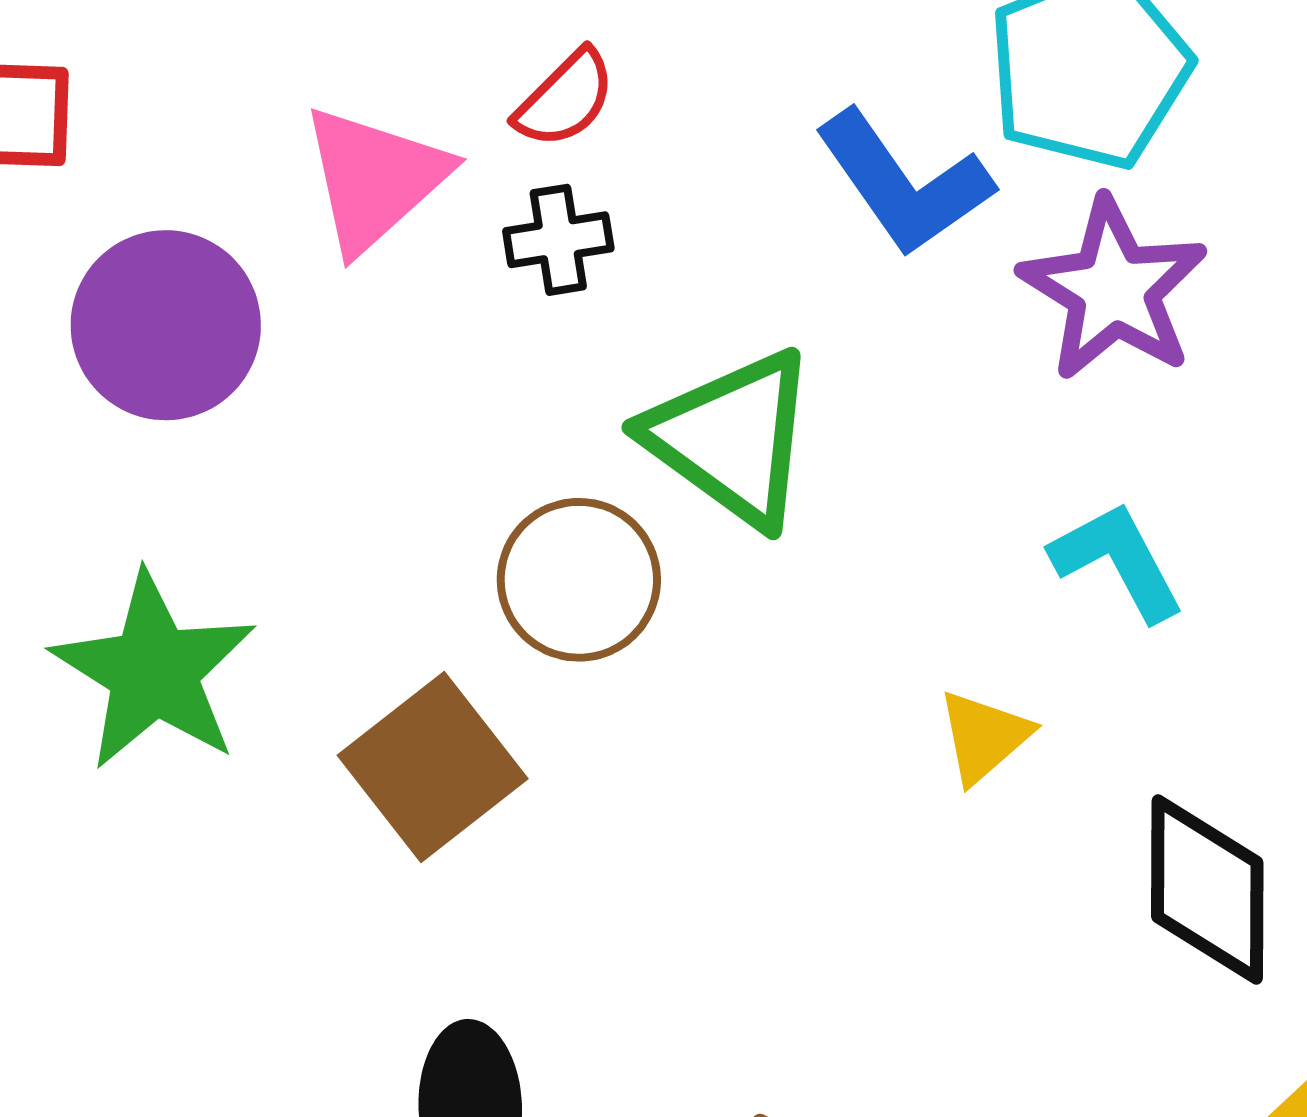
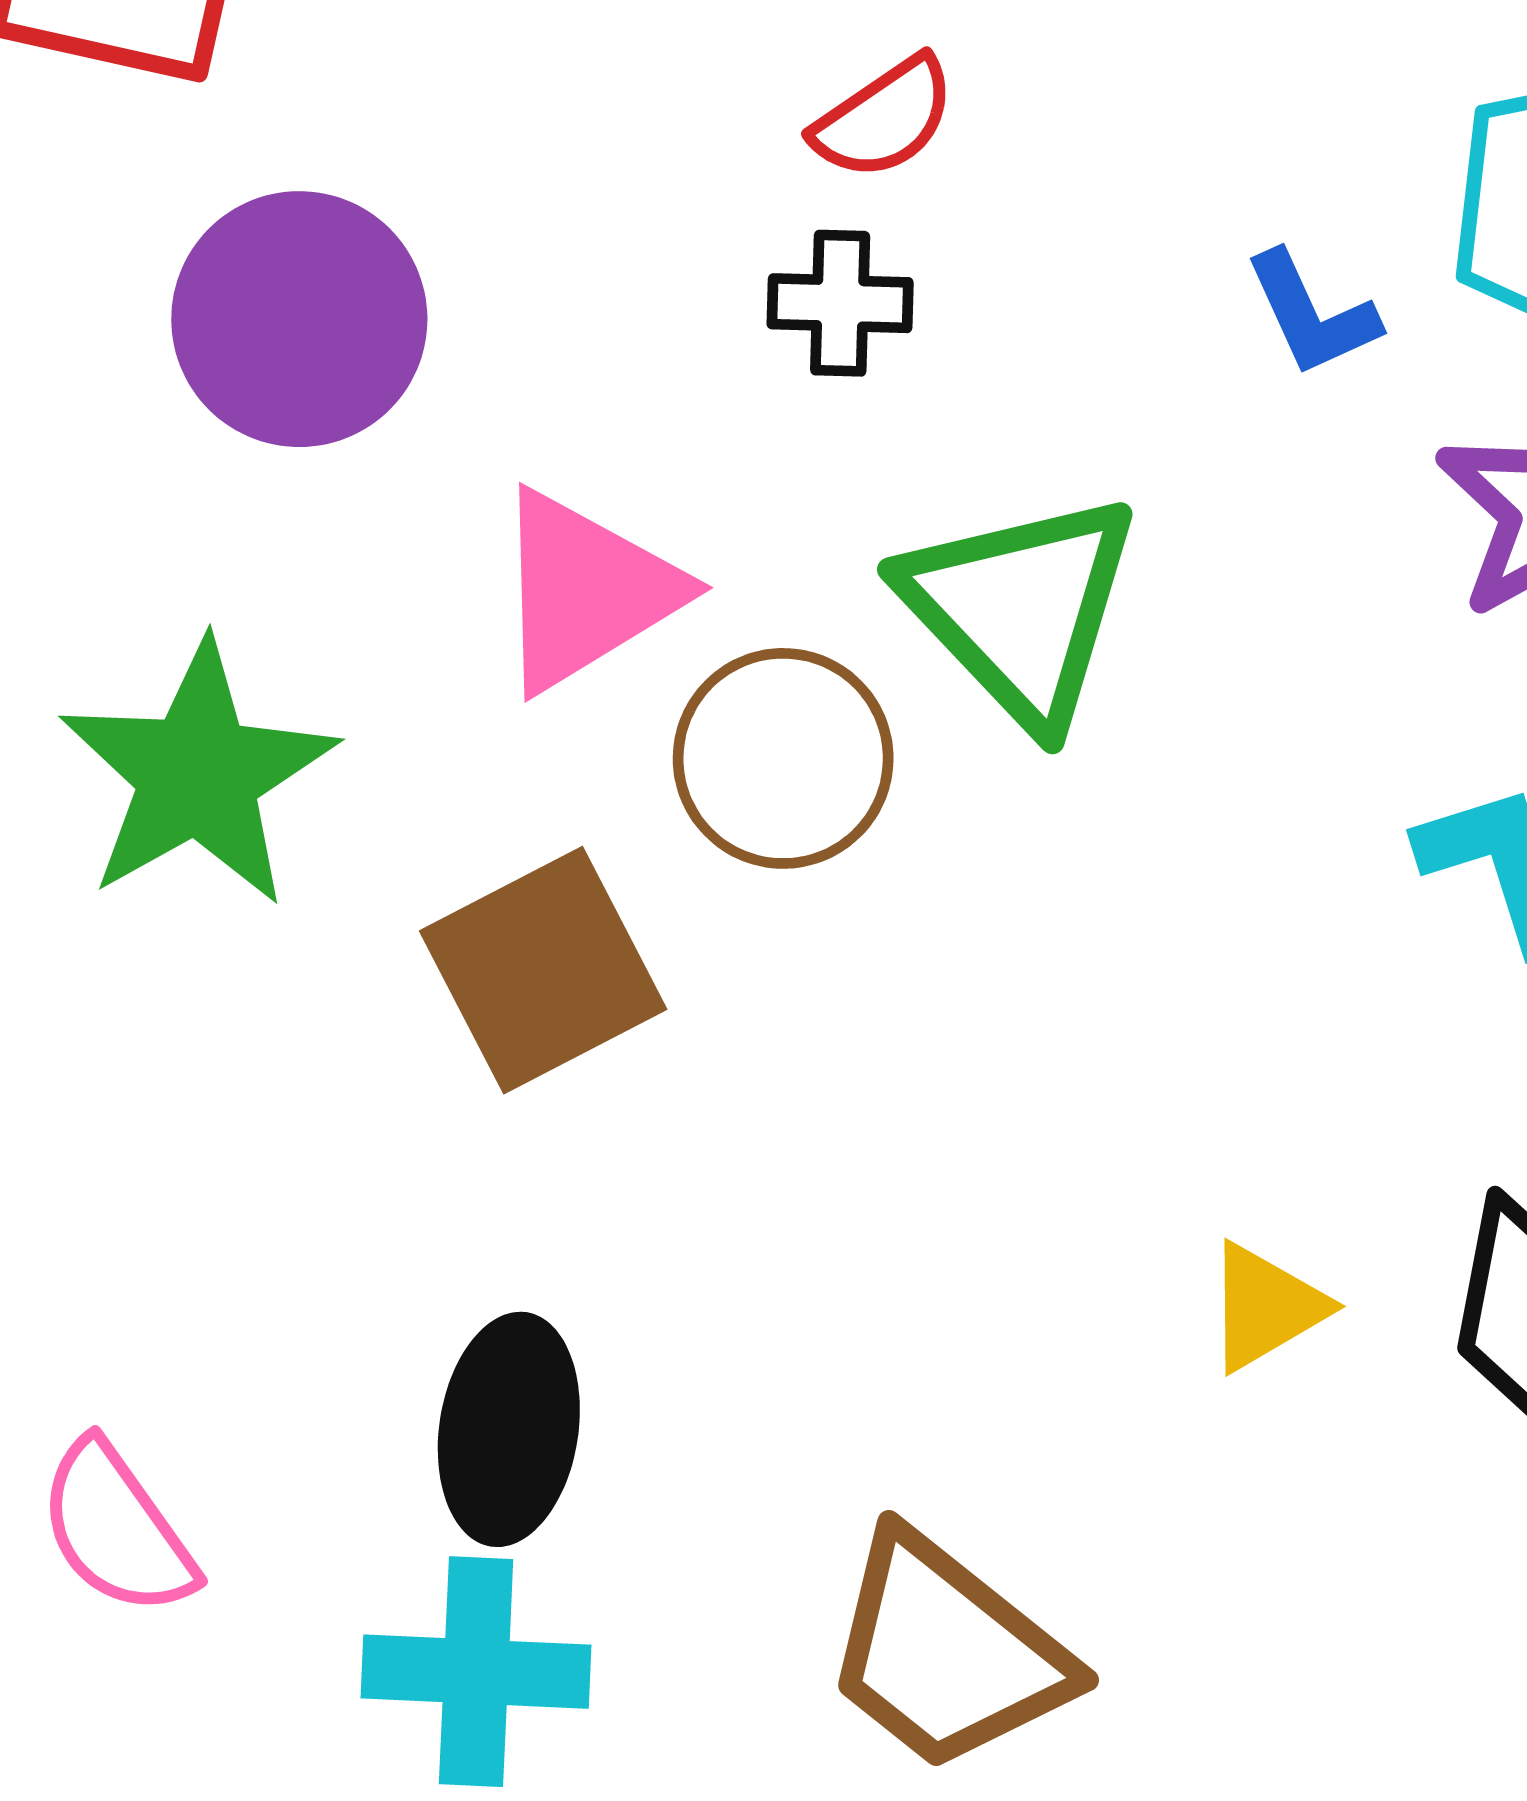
pink triangle: (374, 179) -> (586, 591), moved
blue L-shape: (904, 183) -> (1312, 314), size x0.6
yellow triangle: (984, 737) -> (1265, 1307), moved

